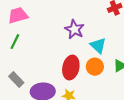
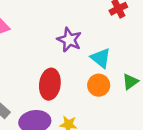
red ellipse: (71, 67) -> (50, 84), moved

